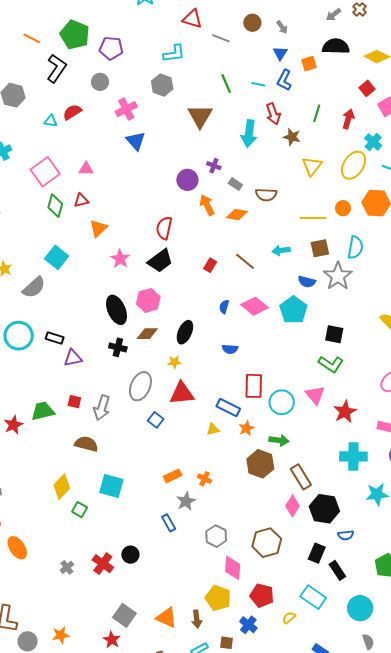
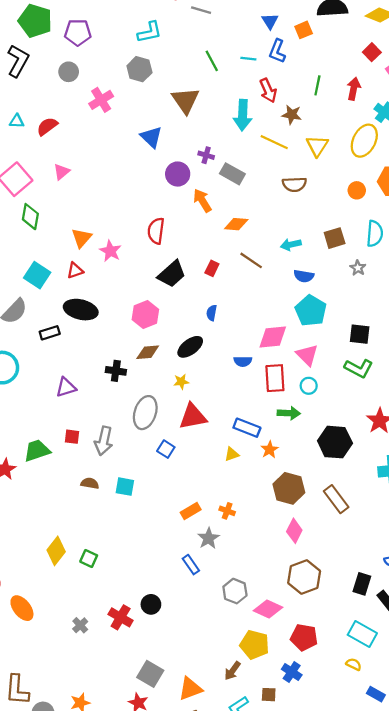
red semicircle: (72, 112) -> (47, 126), moved
blue triangle: (136, 141) -> (151, 137), moved
pink triangle: (86, 169) -> (62, 172), turned -35
gray rectangle: (235, 184) -> (232, 174), size x1.5
brown semicircle: (266, 195) -> (294, 184), moved
red triangle: (81, 200) -> (75, 270), moved
orange diamond: (237, 215) -> (236, 224), moved
yellow line: (313, 218) -> (274, 142), moved, turned 30
pink star: (120, 259) -> (110, 251), moved
black trapezoid: (160, 261) -> (172, 274), moved
gray star: (338, 276) -> (358, 268), size x0.5
blue semicircle: (307, 282) -> (304, 276), moved
pink diamond: (255, 306) -> (273, 337), moved, turned -40
blue semicircle: (224, 307) -> (212, 313), moved
black ellipse: (116, 310) -> (81, 310), moved, turned -48
black ellipse: (185, 332) -> (190, 347), turned 35
black rectangle: (55, 338) -> (50, 333), moved, turned -30
red rectangle: (254, 386) -> (275, 378), moved
pink triangle: (315, 395) -> (307, 355), moved
cyan circle: (282, 402) -> (309, 386), moved, size x0.6
green arrow: (279, 440) -> (289, 413), moved
brown semicircle: (86, 444) -> (90, 483), size x0.7
cyan square: (111, 486) -> (125, 487), moved, size x0.7
yellow diamond: (62, 487) -> (56, 551), moved
pink diamond: (292, 506) -> (294, 531), moved
black hexagon: (324, 509) -> (335, 442), moved
gray hexagon: (216, 536) -> (235, 591), moved
pink diamond: (233, 568) -> (268, 609), turned -65
orange triangle: (167, 618) -> (190, 689), moved, turned -40
yellow semicircle: (289, 618) -> (354, 664), moved, turned 72
brown arrow: (197, 619) -> (232, 671), turned 48

